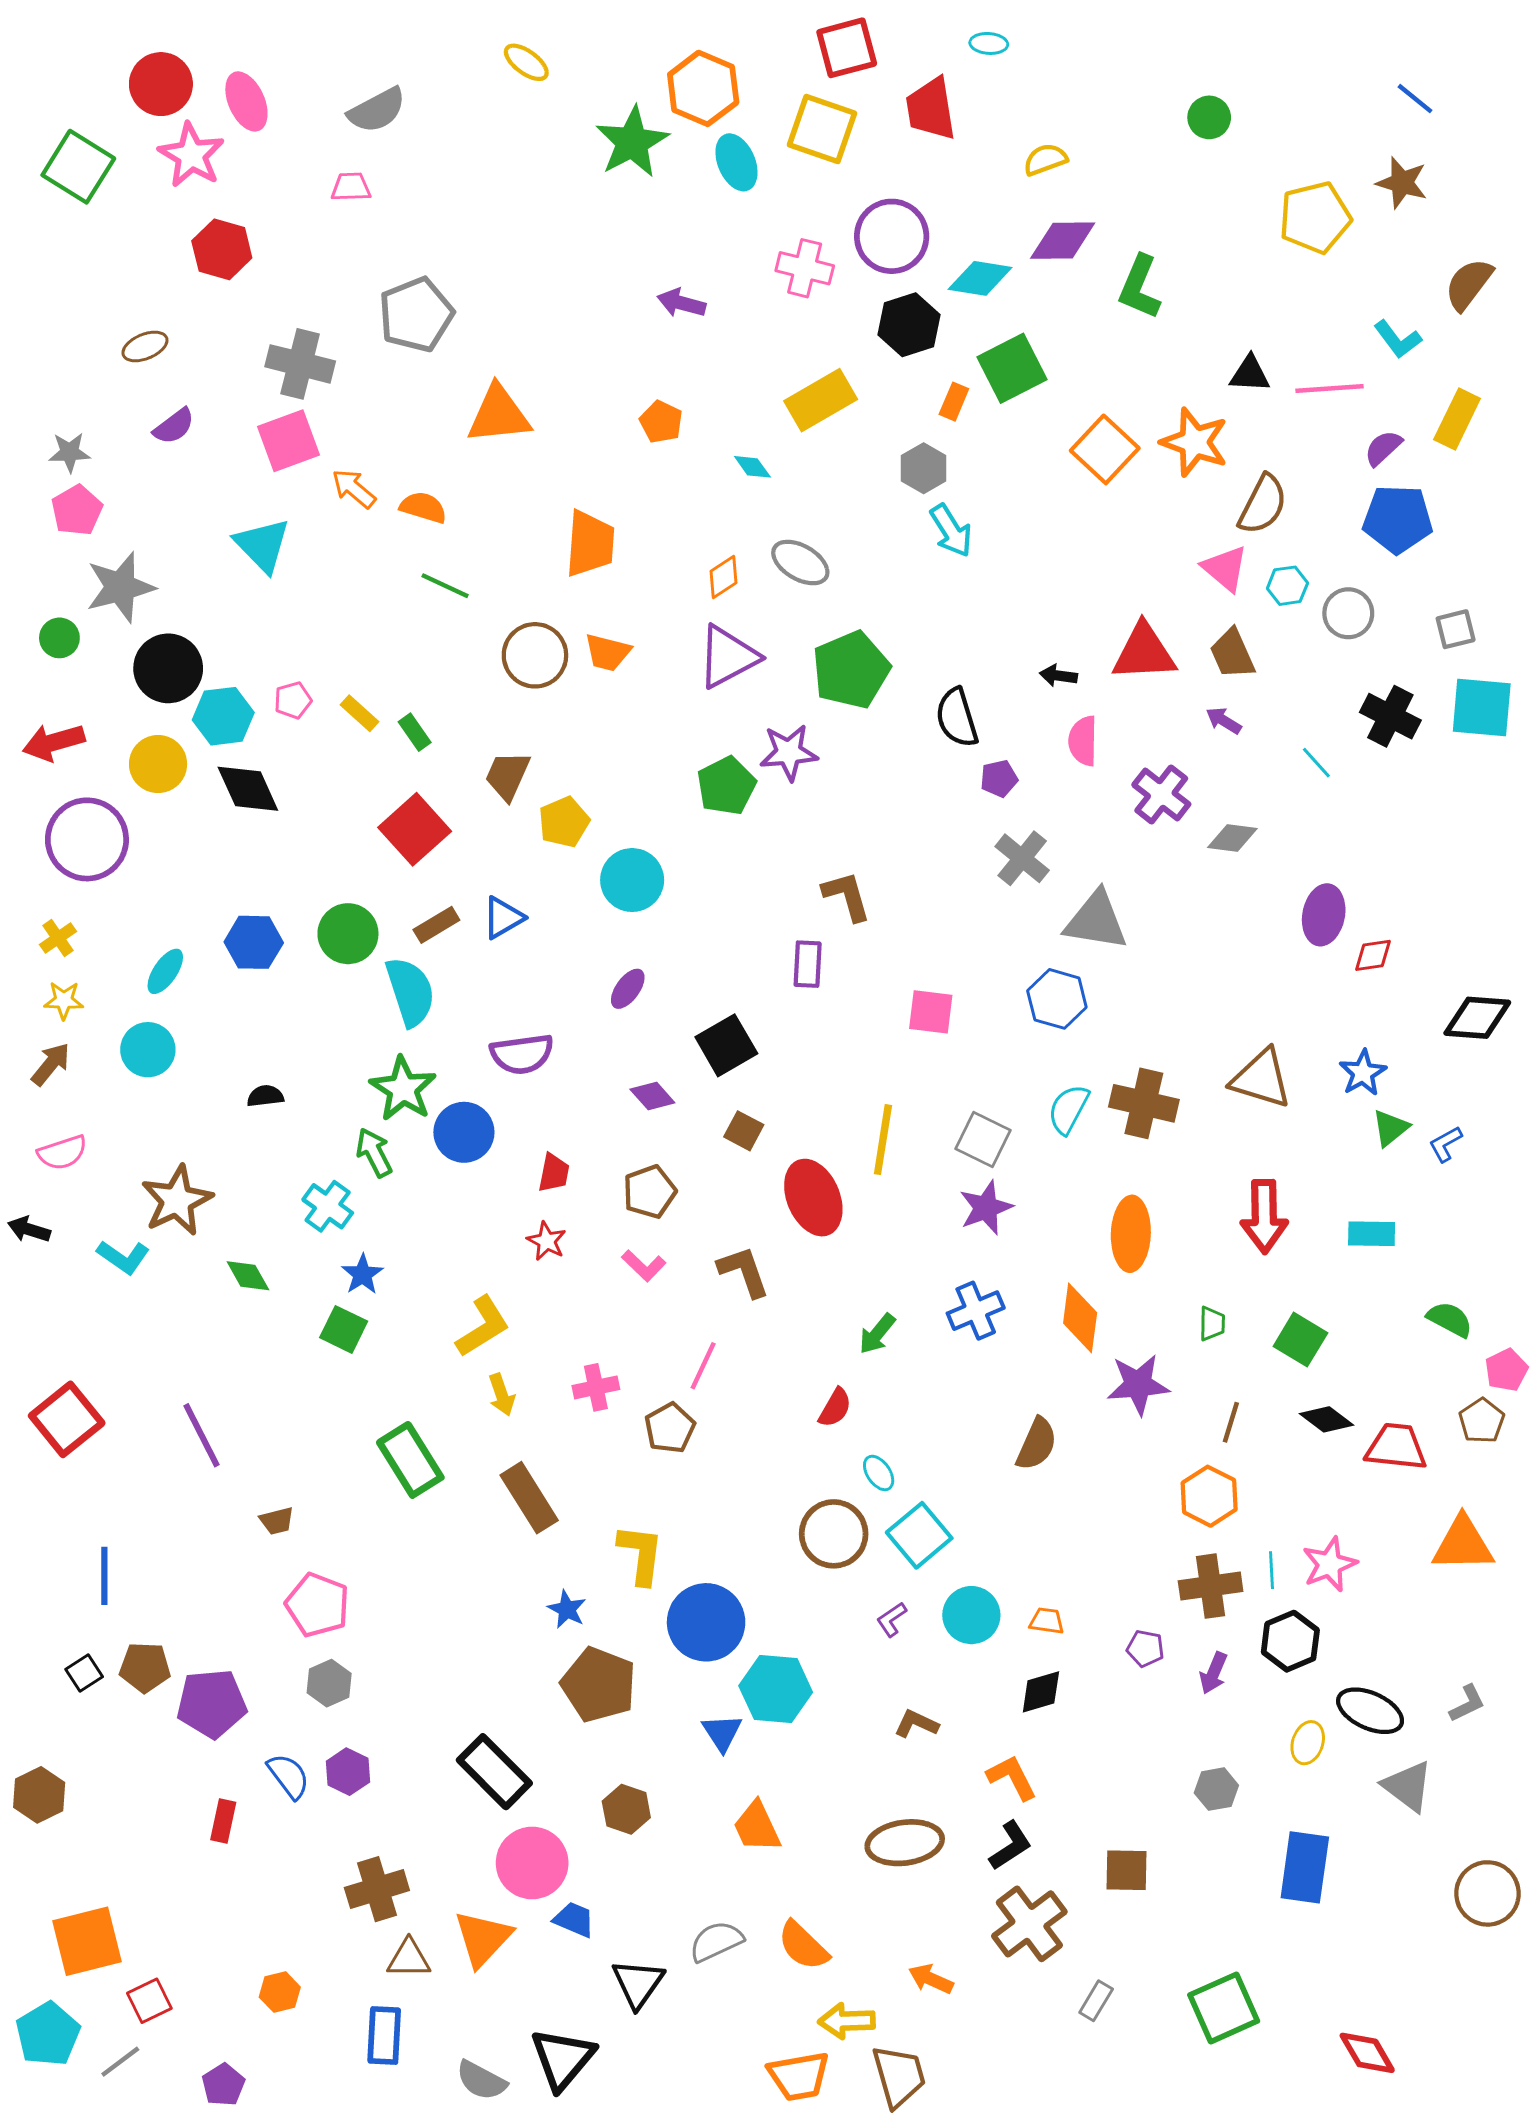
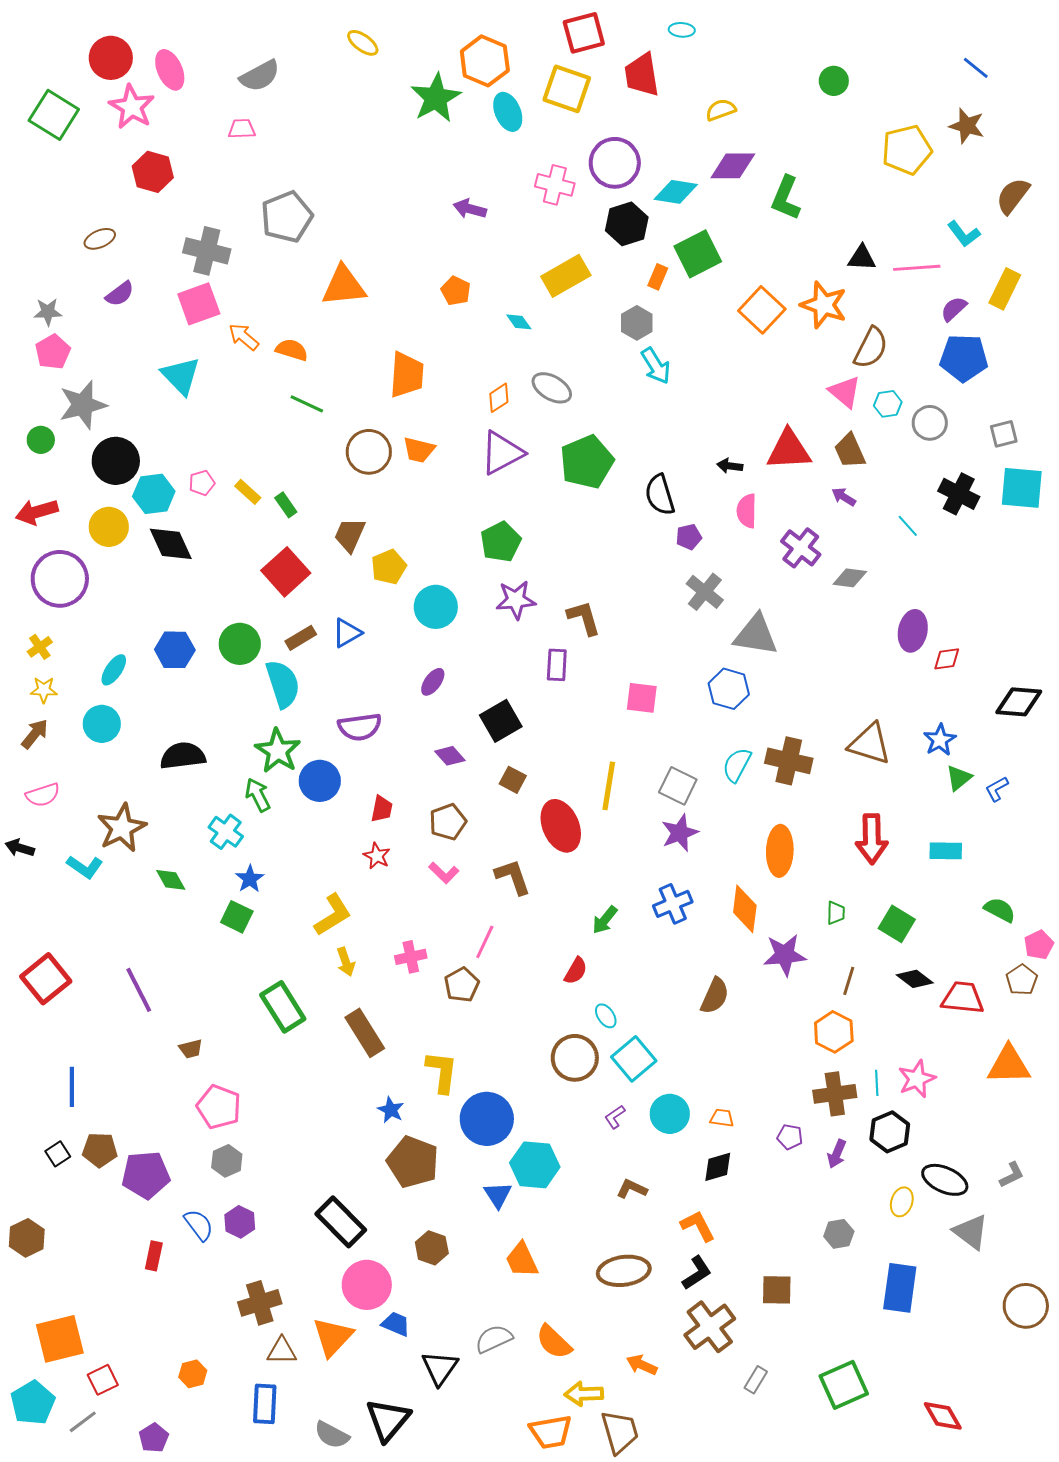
purple star: (789, 752) -> (516, 600), moved
black semicircle: (265, 1096) -> (183, 756), size x1.8

